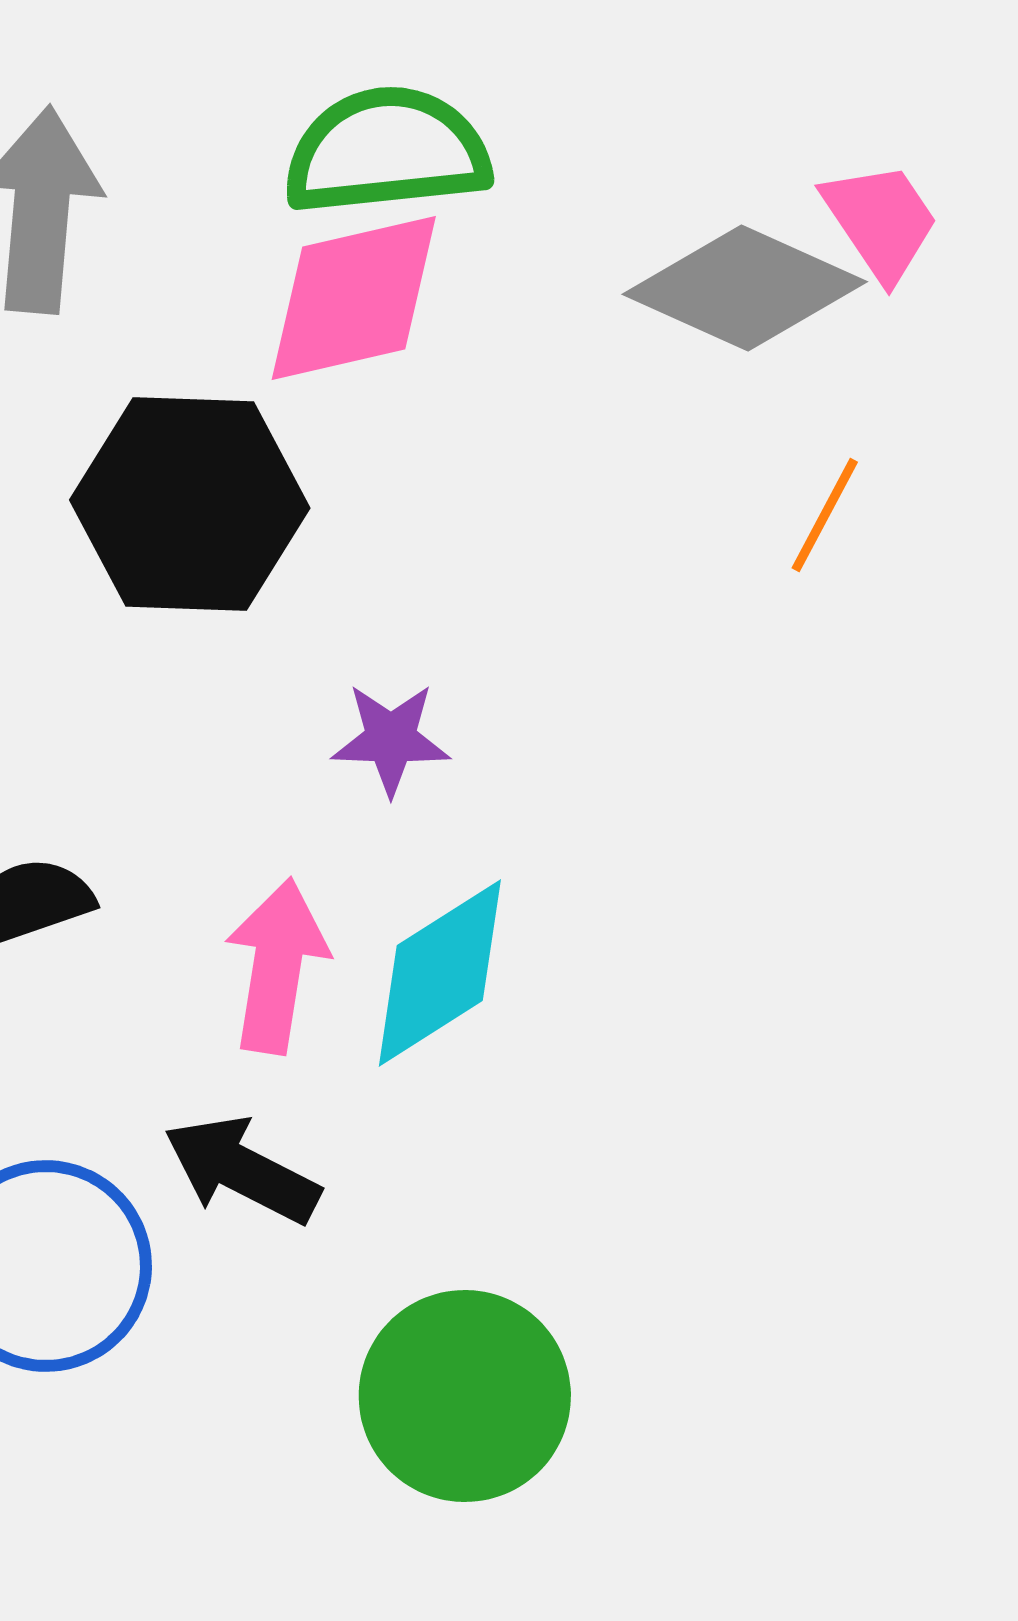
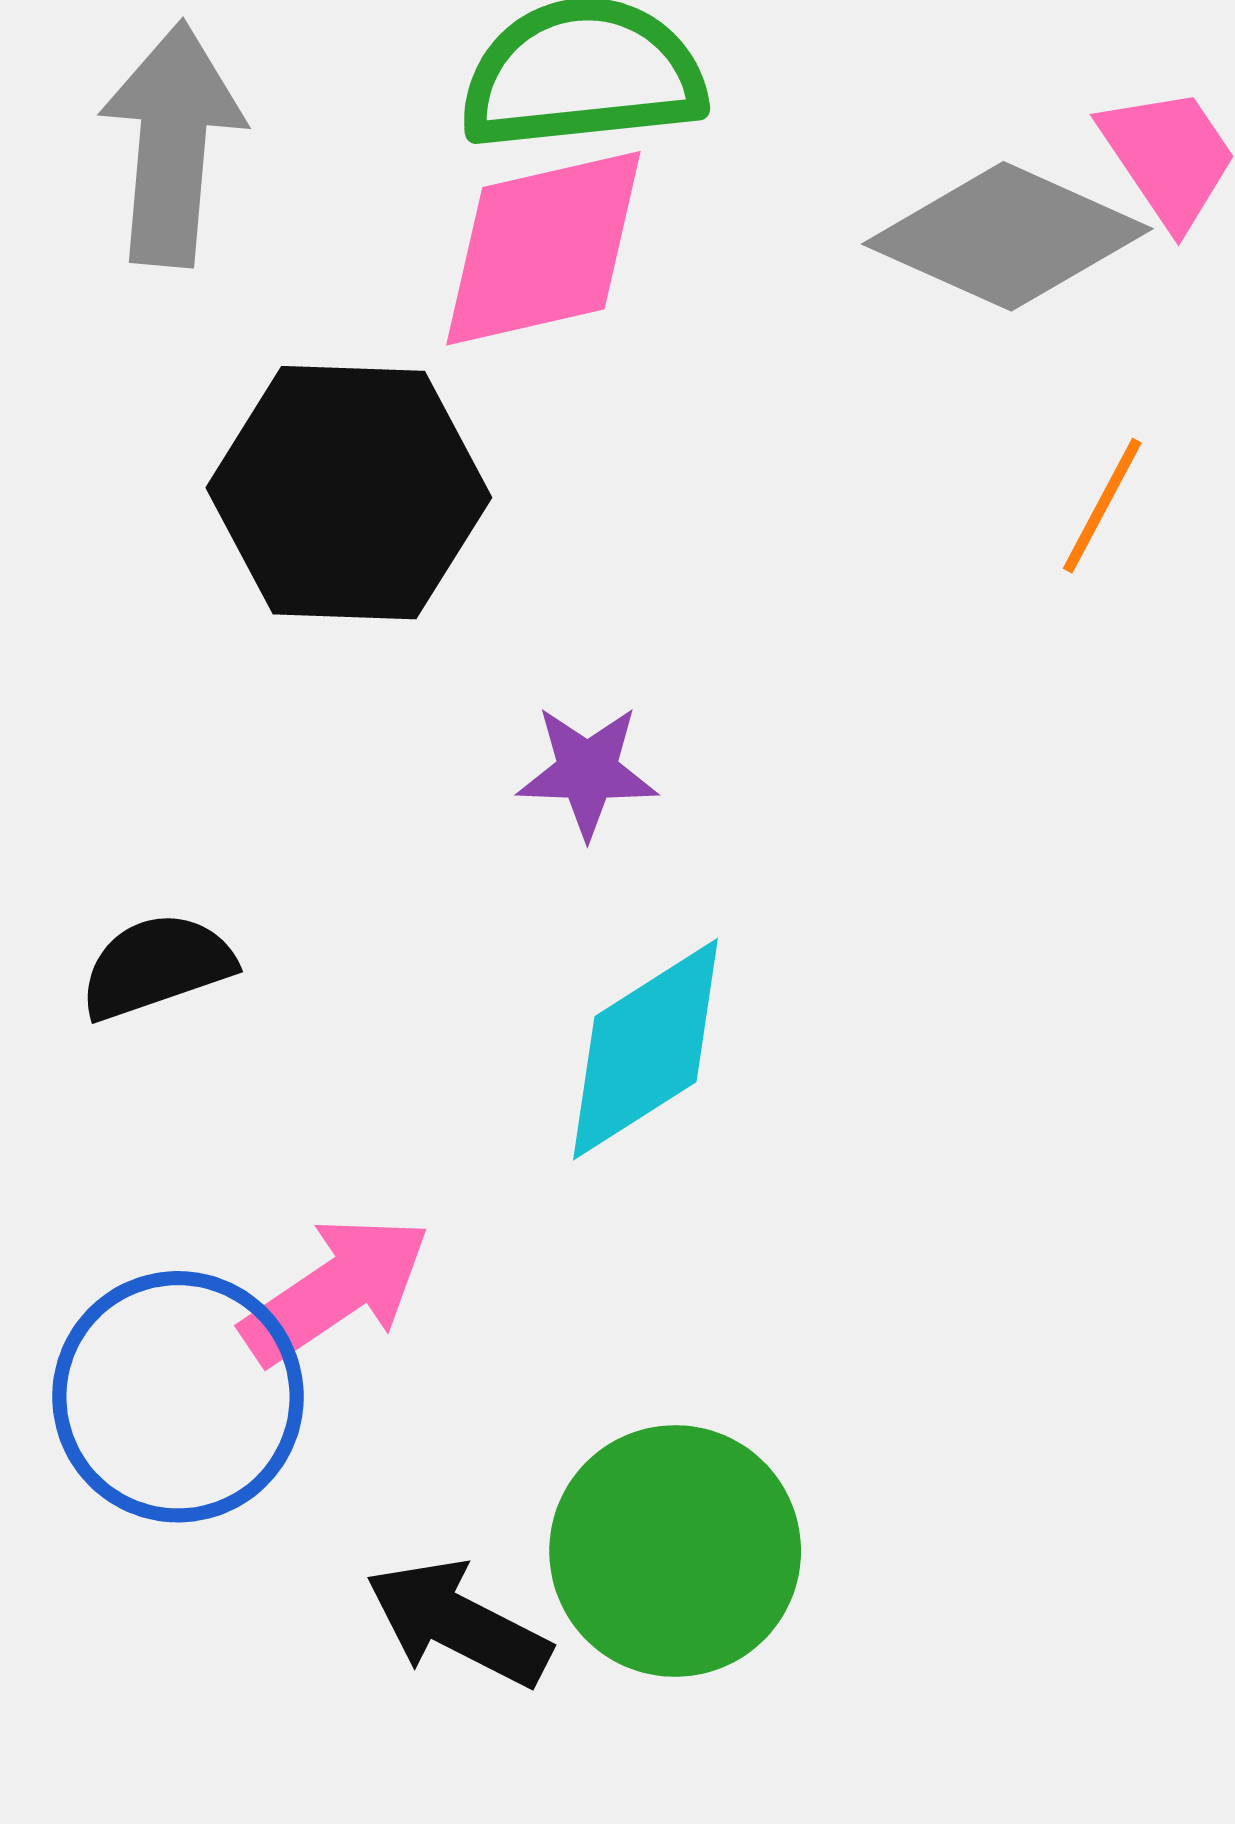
pink arrow: (277, 966) -> (336, 1290), moved, turned 47
black arrow: (242, 1170) -> (458, 1623), moved

